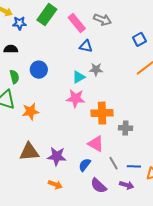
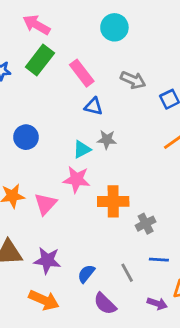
gray arrow: (103, 20) -> (133, 80), moved
gray cross: (125, 128) -> (146, 224), turned -32
pink triangle: (96, 144) -> (45, 204), moved, turned 42
blue line: (134, 166) -> (159, 260), moved
orange arrow: (55, 185) -> (44, 300), size x1.5
purple arrow: (127, 185) -> (157, 304), moved

